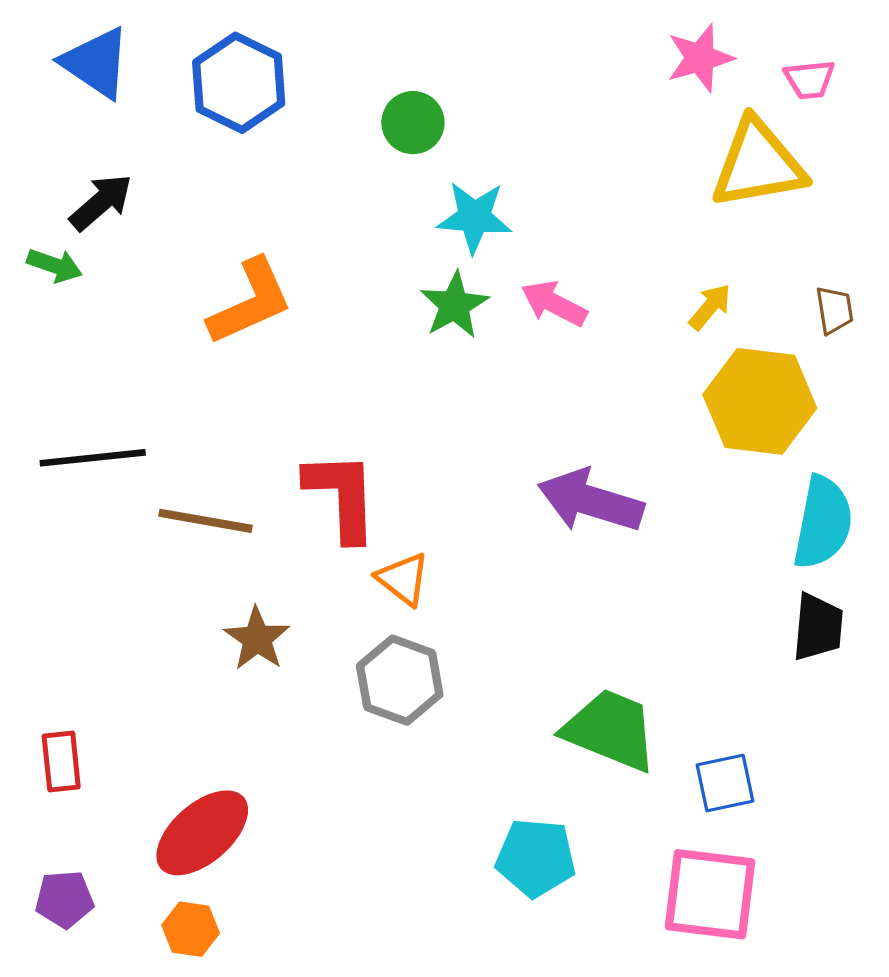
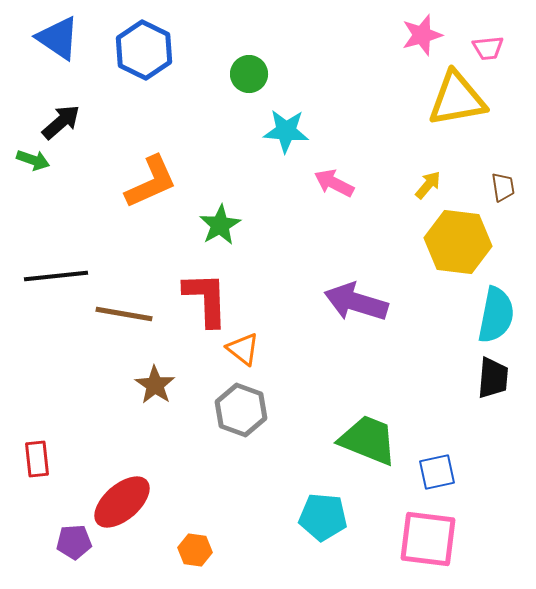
green star: (454, 305) -> (220, 225), moved
purple pentagon: (64, 899) -> (74, 542), moved
orange hexagon: (191, 929) -> (195, 550), moved

